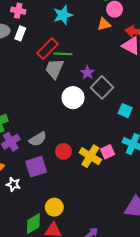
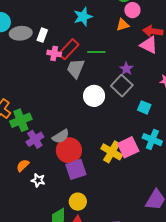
pink cross: (18, 11) -> (54, 53), moved
green line: (63, 54) -> (96, 52), moved
purple star: (87, 73) -> (126, 69), moved
red circle: (63, 151) -> (69, 150), moved, size x1.6
pink square: (108, 152) -> (128, 147), size x1.5
purple square: (36, 167) -> (76, 169), moved

